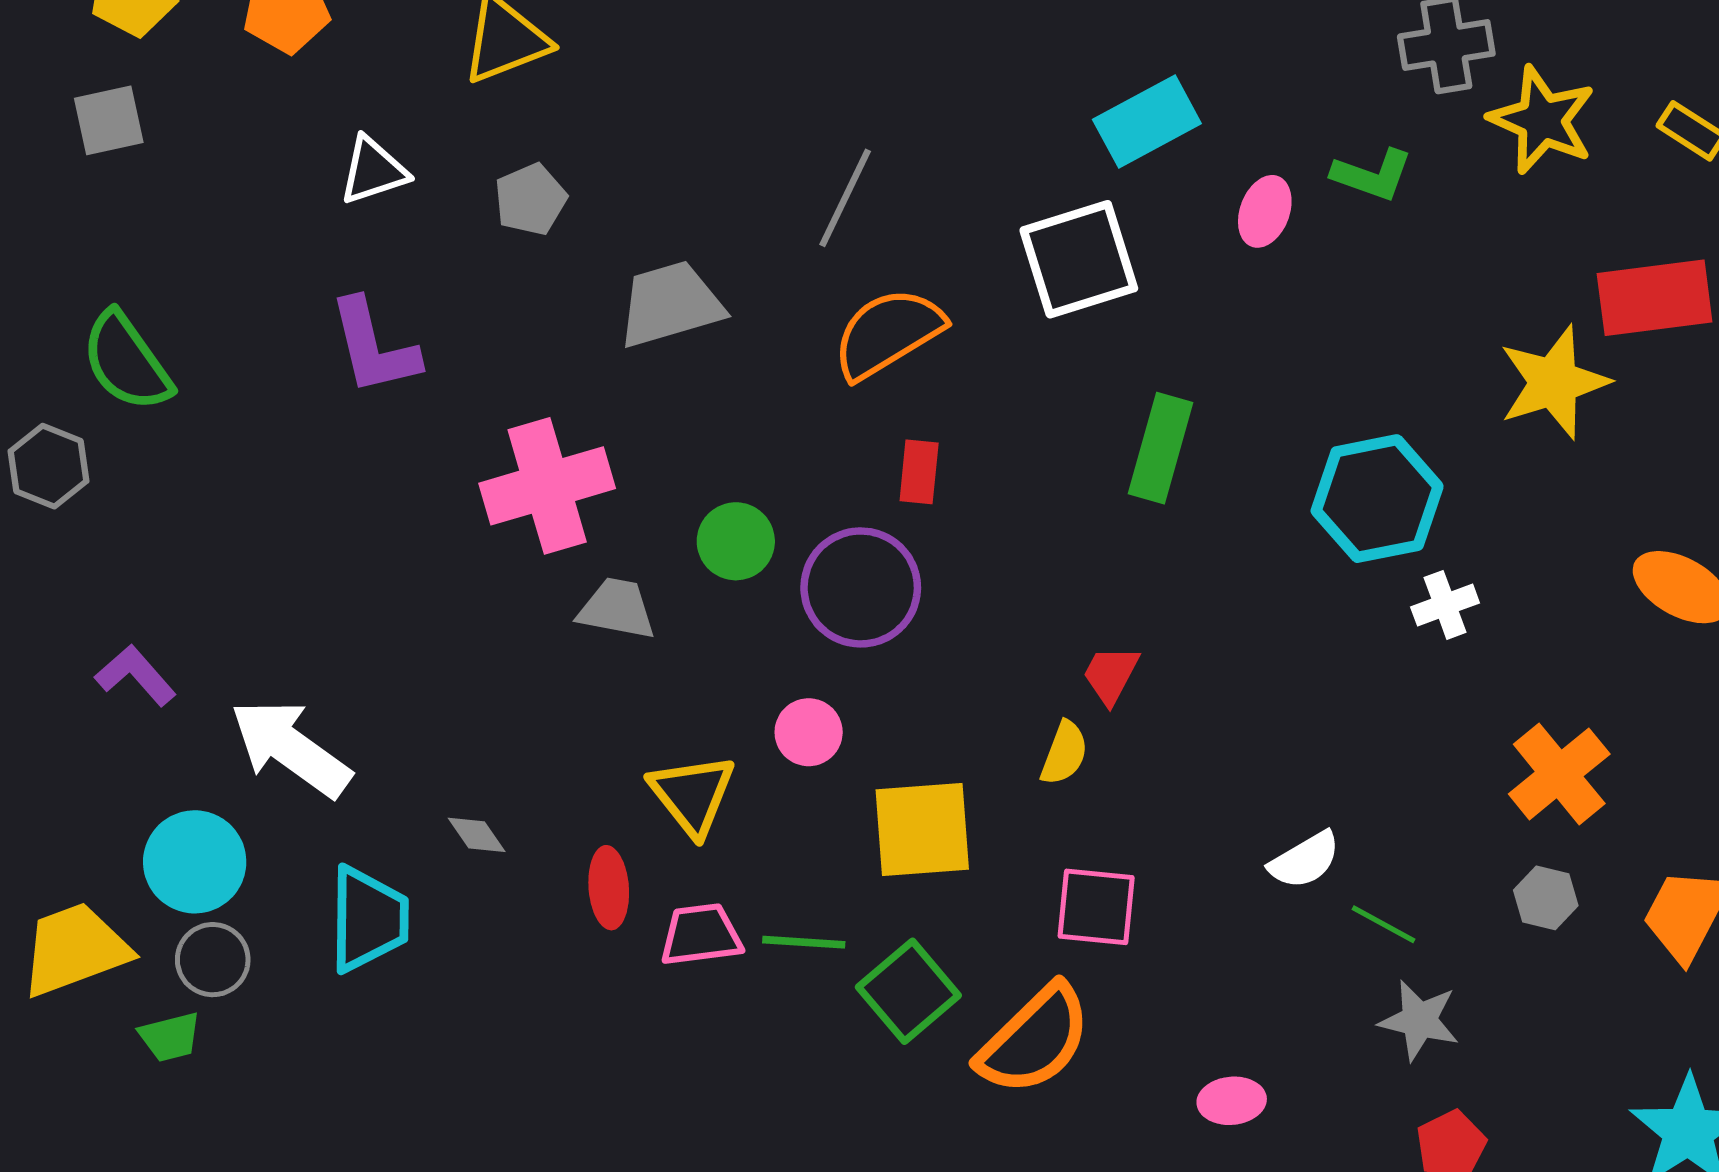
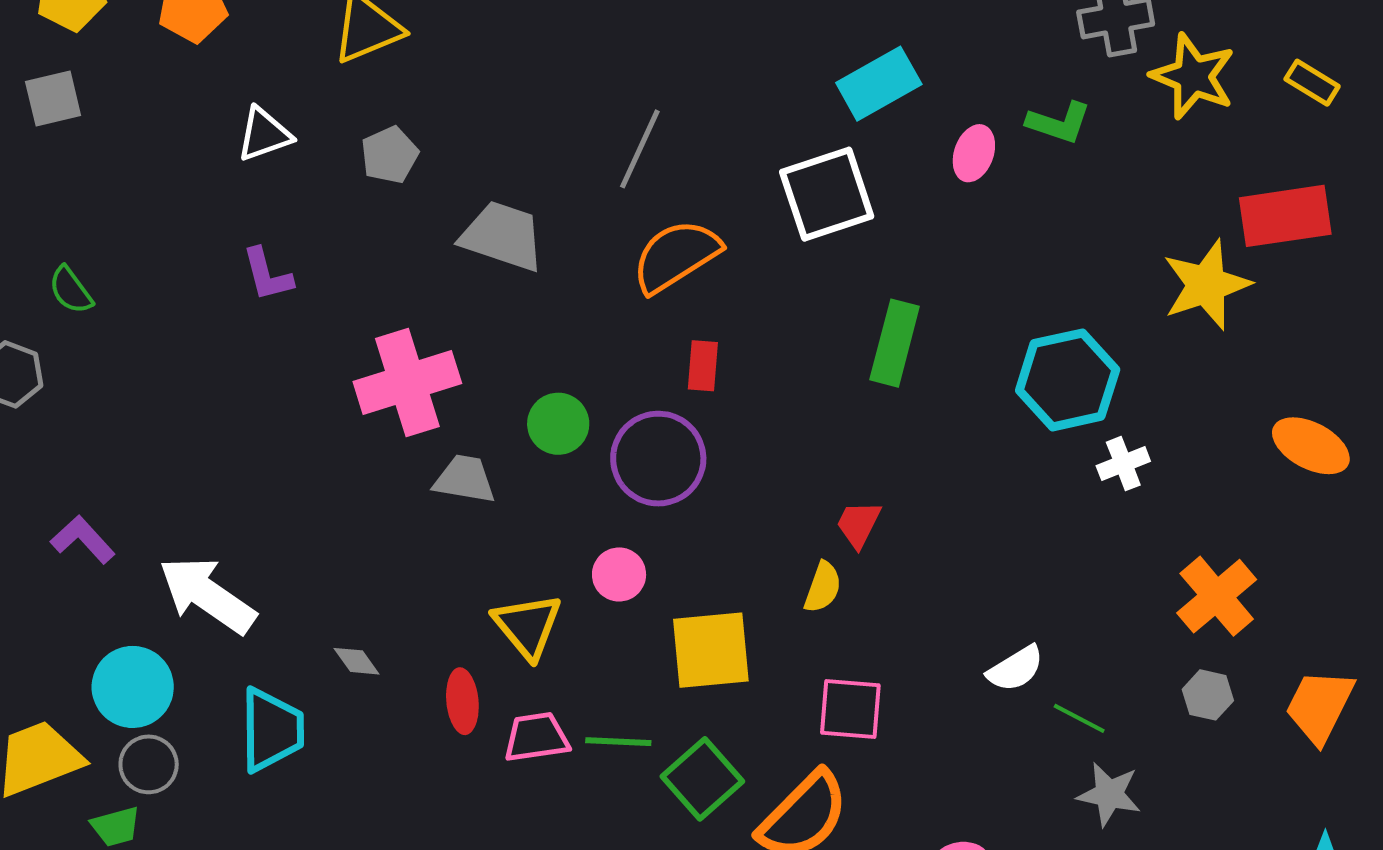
gray trapezoid: (670, 304) -> (502, 236), turned 36
purple L-shape: (374, 347) -> (267, 275), size x0.7
green semicircle: (126, 362) -> (71, 290), size x0.6

